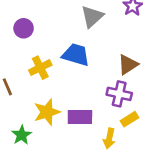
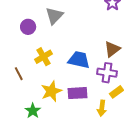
gray triangle: (92, 17) -> (54, 16), moved
blue trapezoid: (76, 55) -> (79, 60), moved

